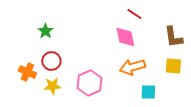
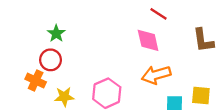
red circle: (51, 61) -> (51, 60), moved
yellow square: (173, 66) -> (201, 95), moved

